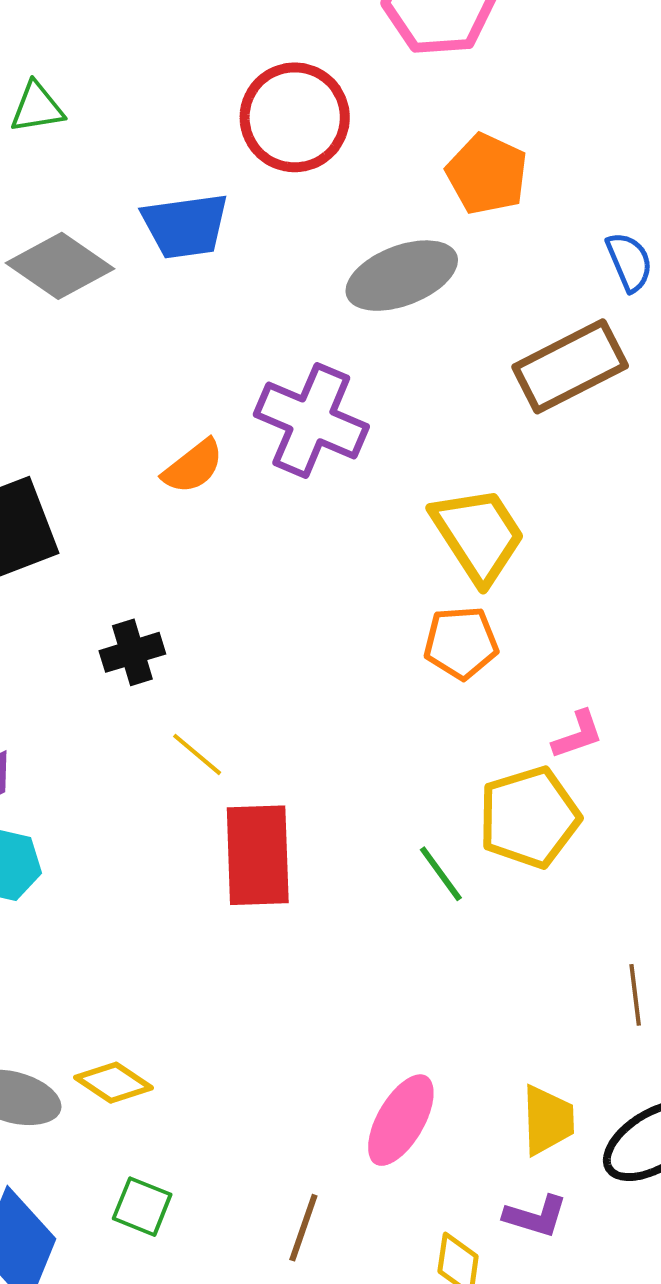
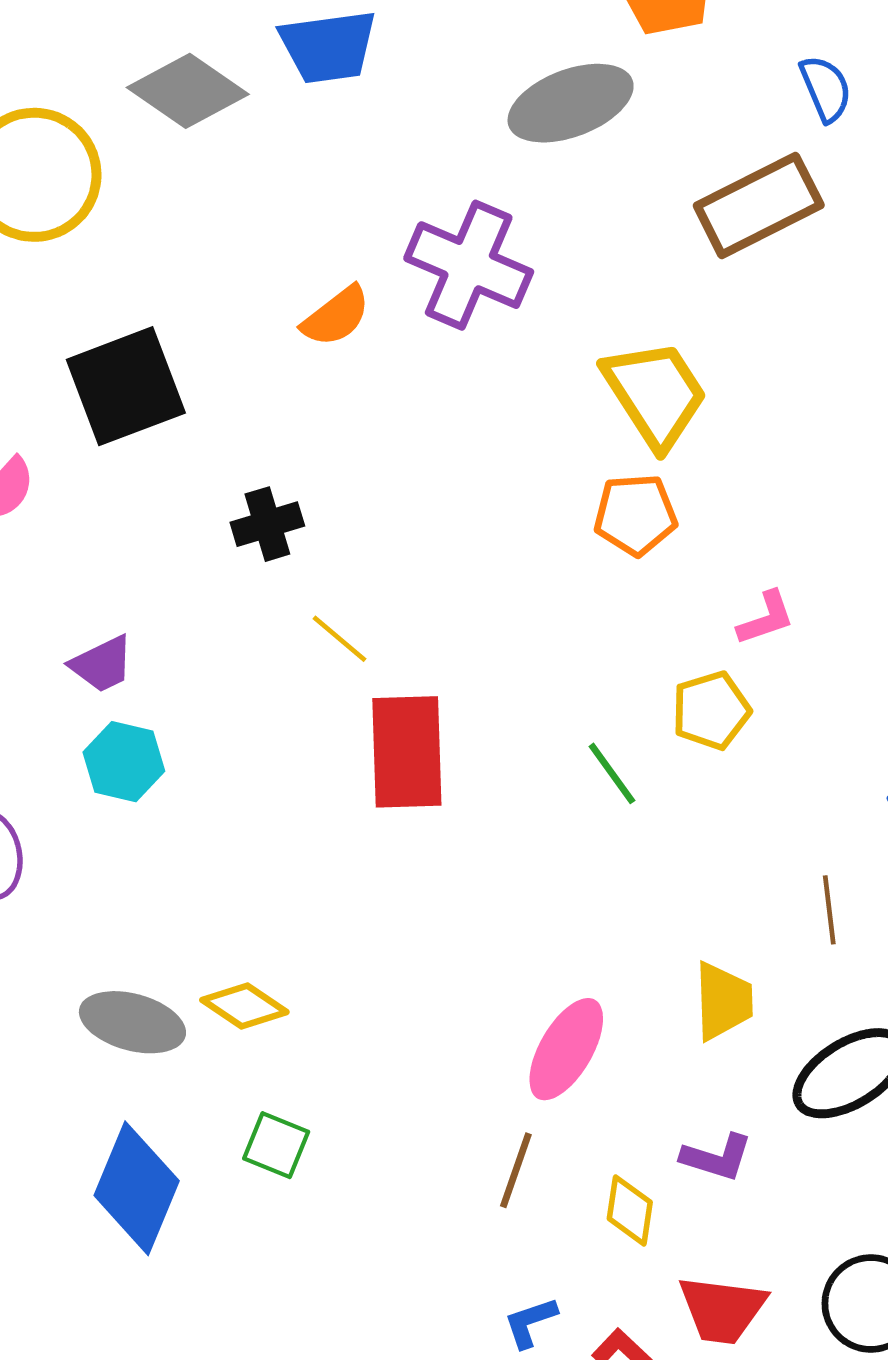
yellow pentagon: (529, 817) -> (711, 710), size x0.7
yellow trapezoid: (548, 1120) -> (723, 1001), moved
brown line: (303, 1228) -> (516, 1170), moved

